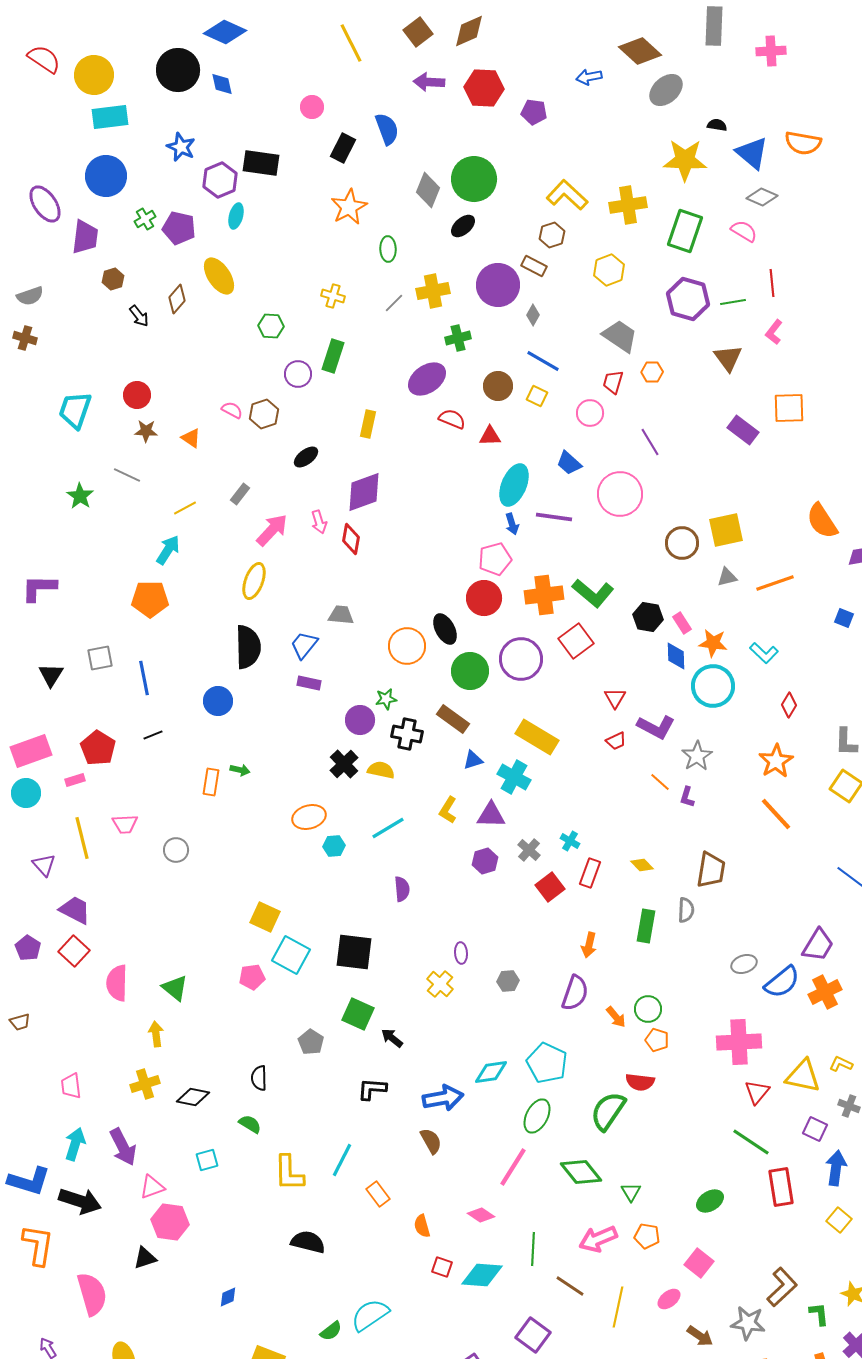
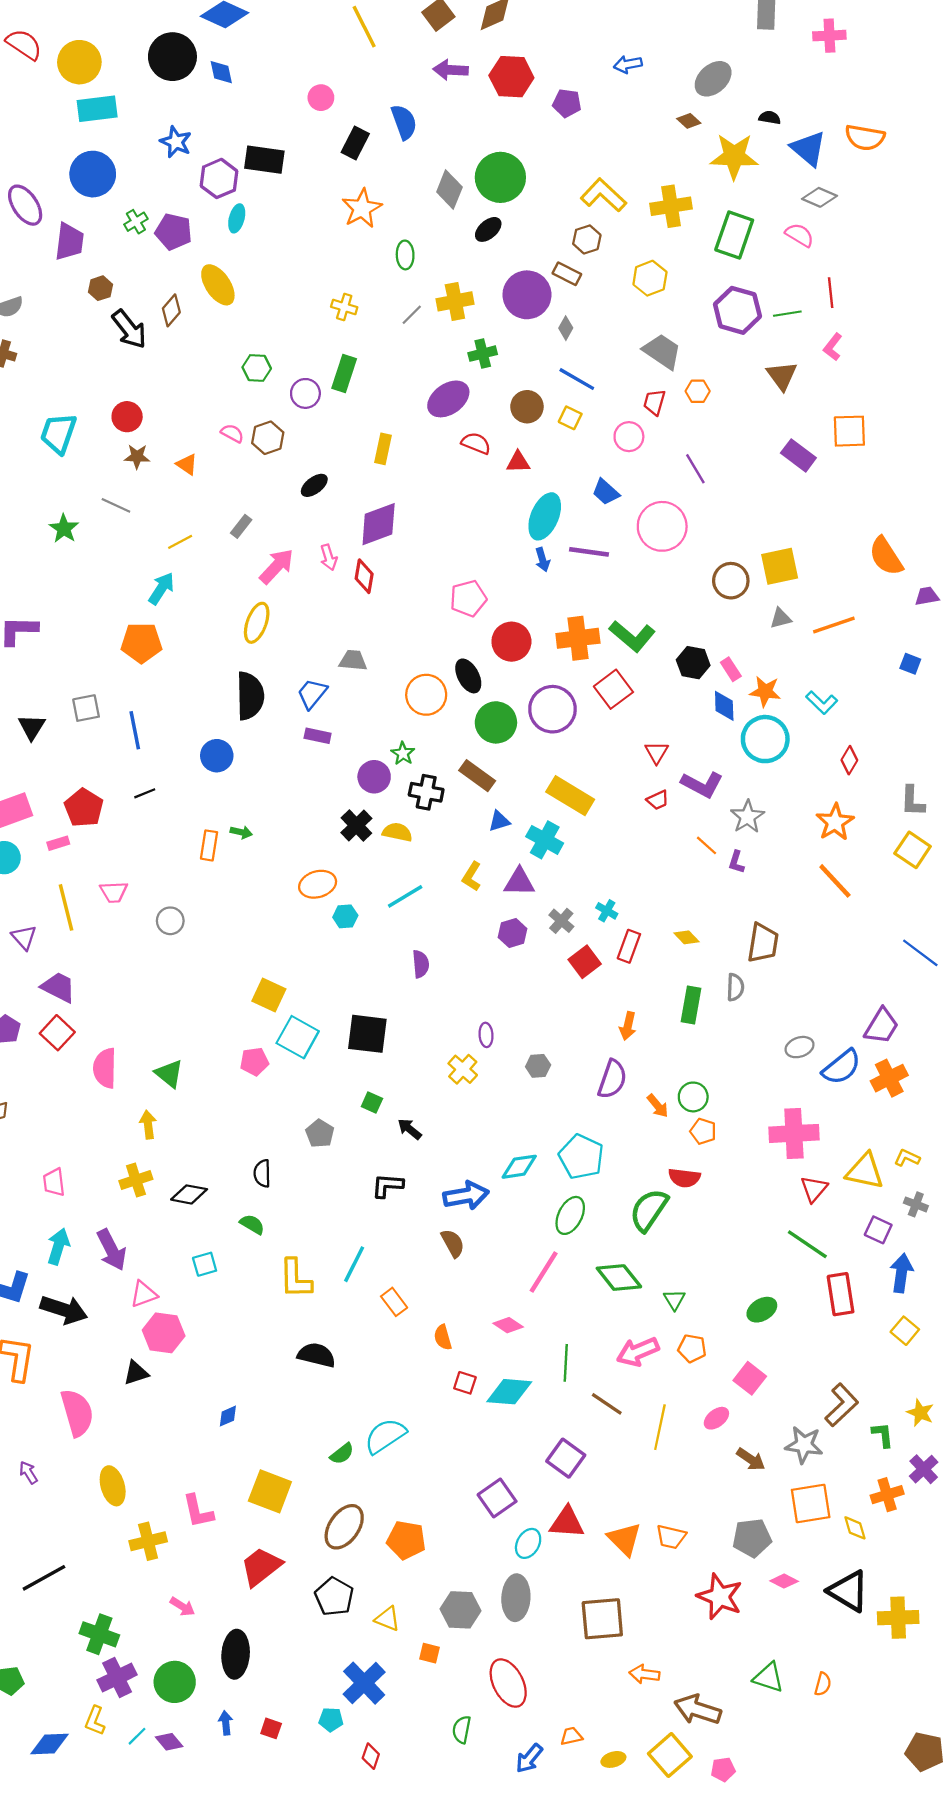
brown diamond: (640, 51) -> (689, 121), moved, size x0.5
black arrow: (139, 316) -> (129, 329), size x1.6
green hexagon: (271, 326) -> (257, 368), moved
pink pentagon: (495, 559) -> (468, 598), moved
green star: (386, 699) -> (403, 753), turned -30
green square: (358, 1014) -> (372, 1102), size x0.6

